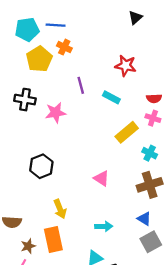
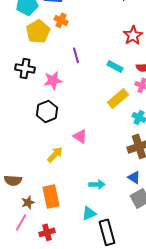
red star: (126, 66) -> (133, 35), moved, turned 30
cyan rectangle: (111, 97) -> (115, 66), moved
black hexagon: (41, 166) -> (47, 111), moved
pink triangle: (101, 178) -> (80, 136), moved
yellow arrow: (60, 209) -> (55, 154), moved, turned -114

